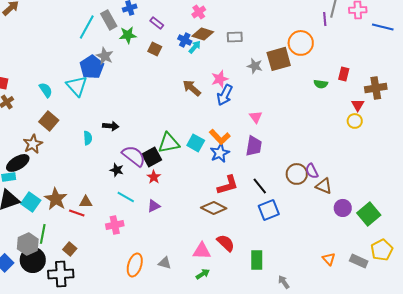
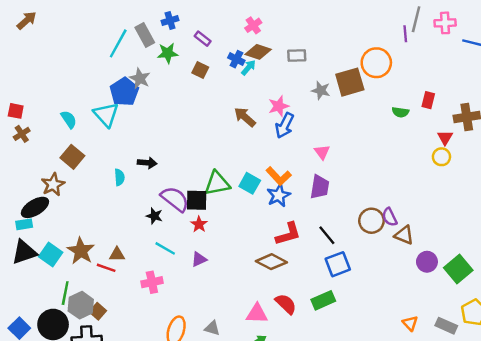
black square: (152, 157) -> (197, 200), turned 30
gray hexagon: (28, 244) -> (81, 305), moved
green rectangle: (257, 260) -> (323, 300), moved, turned 66

